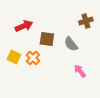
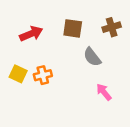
brown square: (47, 39) -> (73, 28), moved
orange cross: (33, 58) -> (43, 75), turned 32

